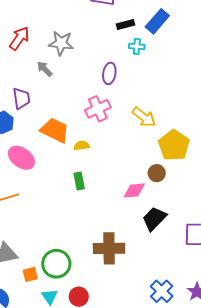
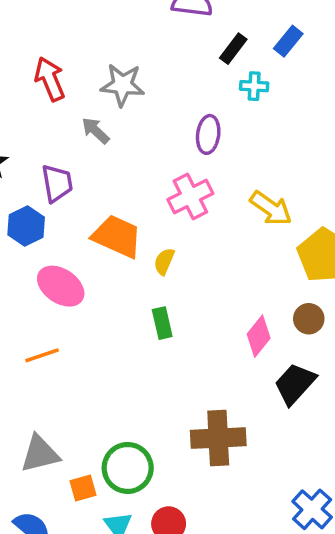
blue rectangle: (157, 21) -> (288, 41), size x0.7
black rectangle: (125, 25) -> (233, 49), turned -36
red arrow: (19, 38) -> (50, 79), turned -55
yellow semicircle: (82, 146) -> (164, 261), turned -56
brown circle: (157, 173) -> (309, 319), moved
pink diamond: (134, 190) -> (259, 336), turned -45

